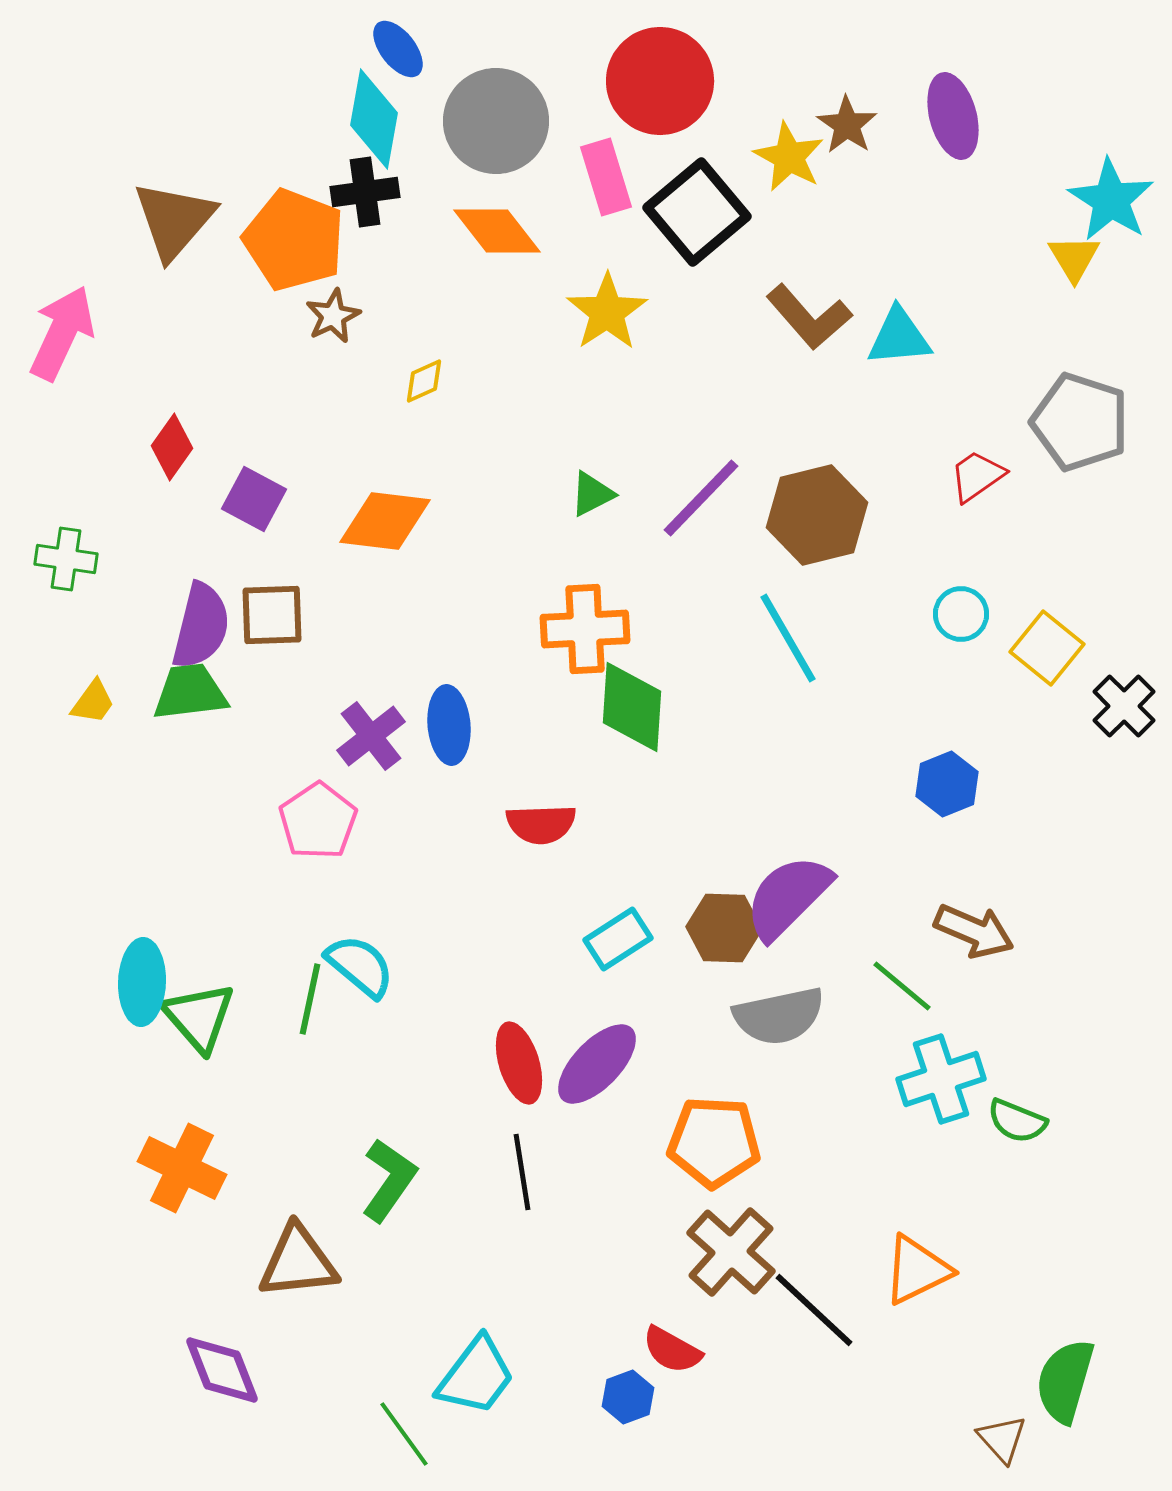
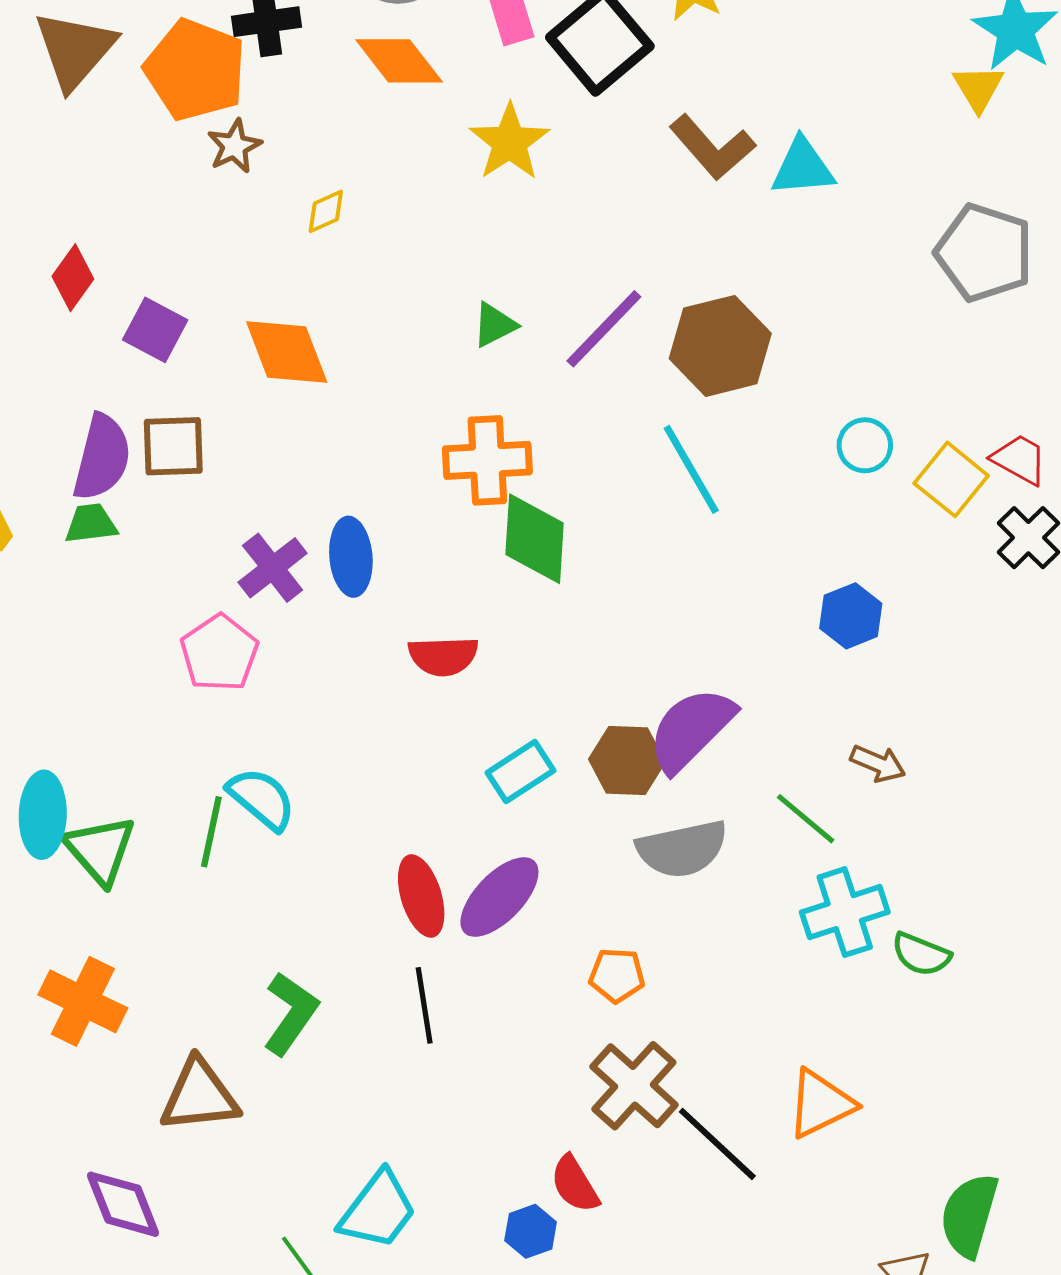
red trapezoid: (977, 476) -> (1019, 459), moved, turned 64
orange diamond: (385, 521) -> (287, 352), turned 62
green trapezoid: (190, 692) -> (91, 524), size x0.7
brown arrow: (974, 931) -> (878, 764), size x0.7
orange pentagon: (714, 1142) -> (617, 975), size x0.6
red semicircle: (672, 1350) -> (575, 1184), turned 30

